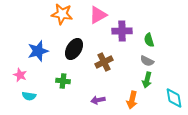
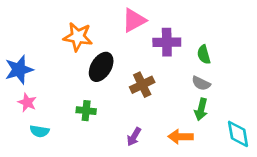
orange star: (62, 14) -> (78, 37), moved
blue star: (38, 51) -> (19, 70), moved
purple arrow: (98, 100) -> (134, 137), turned -48
orange arrow: (132, 100) -> (181, 137), turned 78

